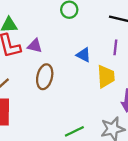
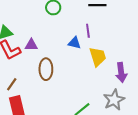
purple line: (115, 47) -> (88, 31), moved

